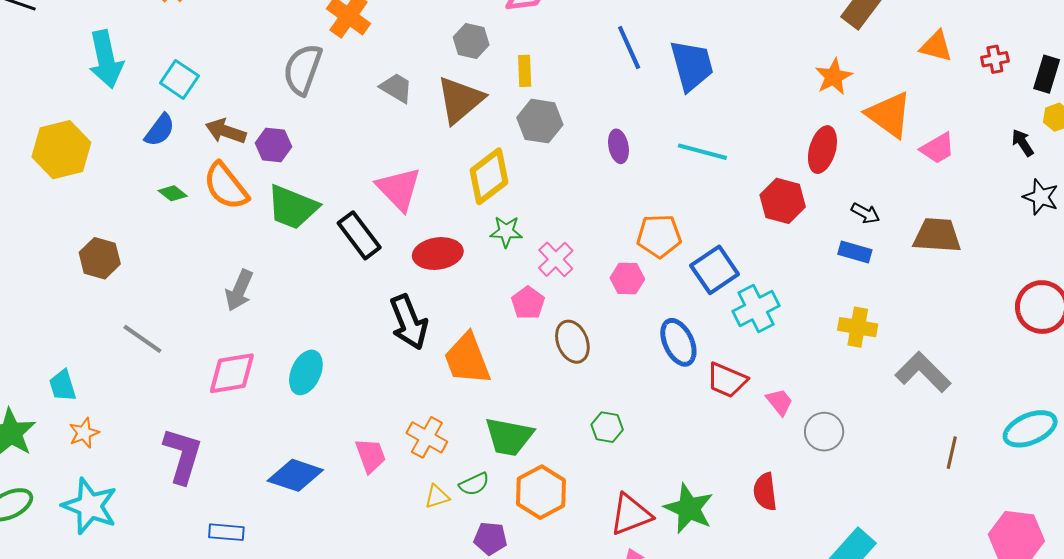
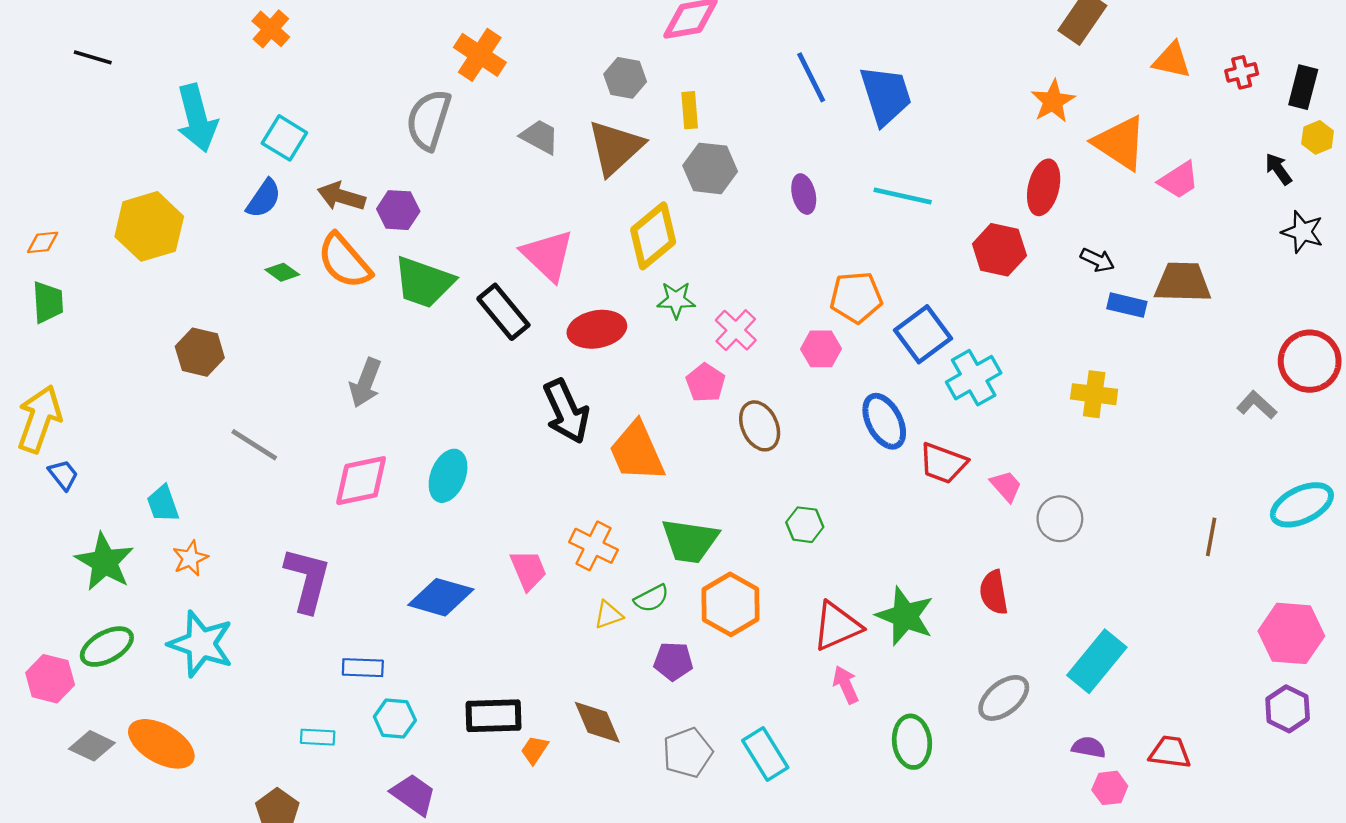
blue rectangle: (855, 252) -> (1127, 305), moved
gray L-shape: (923, 372) -> (1257, 405), moved, size x0.6

